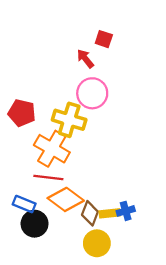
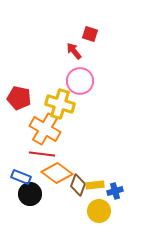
blue cross: (126, 211) -> (115, 191), moved
yellow circle: (97, 243) -> (99, 211), moved

